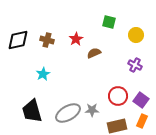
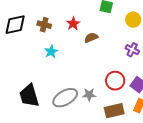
cyan star: (43, 74) -> (51, 52), moved

